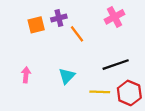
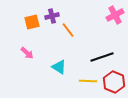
pink cross: (115, 17) -> (115, 15), moved
pink arrow: (26, 75) -> (27, 53), moved, turned 128
cyan triangle: (67, 76) -> (59, 67), turned -42

